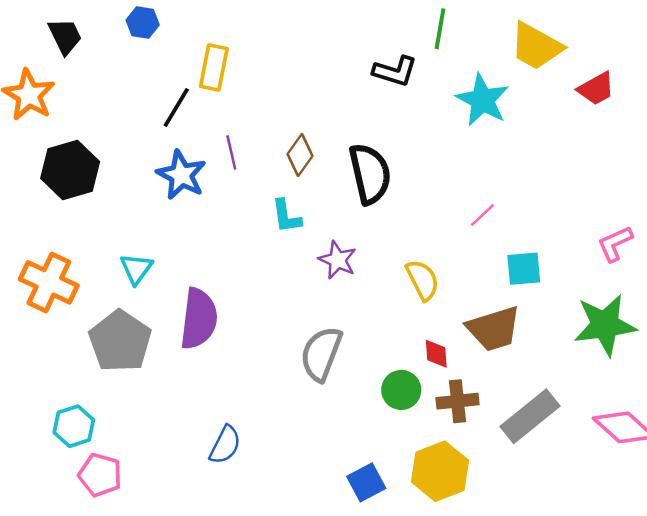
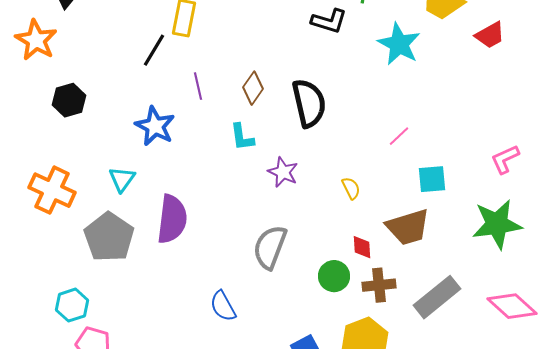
black hexagon: (70, 170) -> (69, 100), size x0.7
blue star: (181, 175) -> (155, 126), moved
yellow semicircle: (423, 280) -> (351, 188), size x0.7
blue semicircle: (225, 445) -> (223, 306), moved, turned 124

